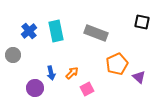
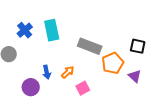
black square: (142, 22) -> (138, 46), moved
gray rectangle: (96, 33) -> (90, 46), moved

